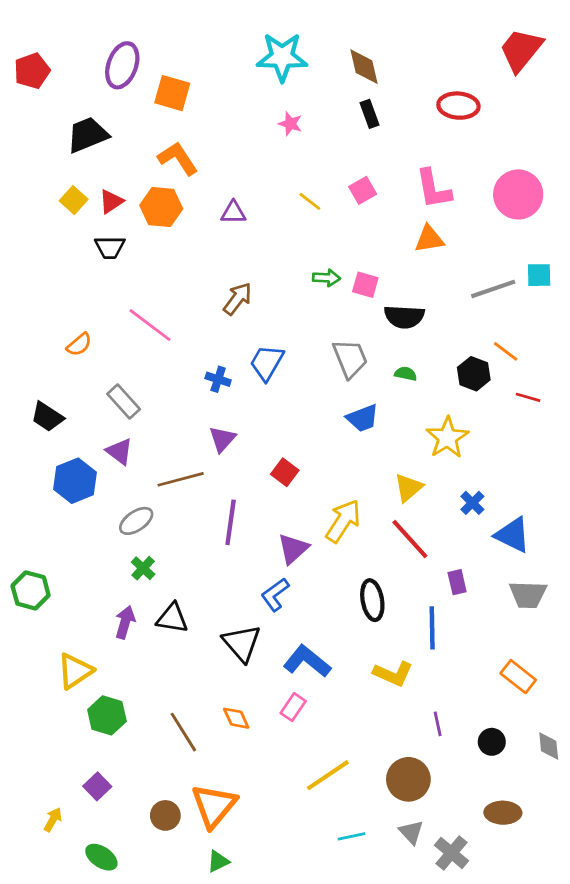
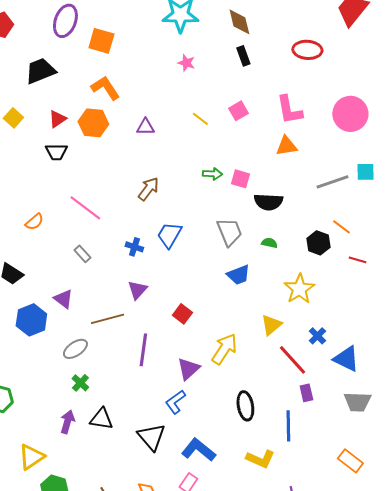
yellow square: (74, 200) -> (13, 118), moved
gray rectangle: (124, 401) -> (82, 254), moved, size x0.7
red line: (410, 539) -> (292, 360), moved

